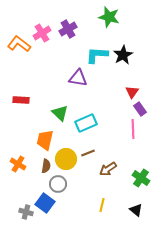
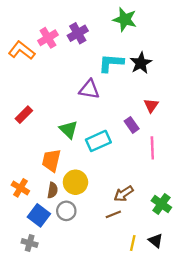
red rectangle: (21, 100) -> (24, 115), turned -49
purple rectangle: (140, 109) -> (132, 125), moved
brown line: (88, 153) -> (113, 214), moved
blue square: (45, 203) -> (39, 215), moved
yellow line: (102, 205) -> (133, 243), moved

